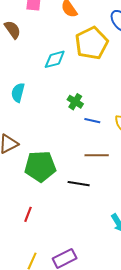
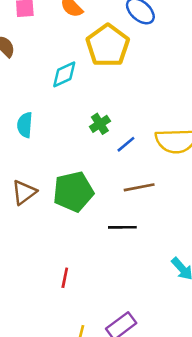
green cross: (75, 102) -> (100, 124), turned 35
blue line: (92, 121) -> (126, 144), turned -42
green pentagon: (40, 166) -> (73, 192), moved

